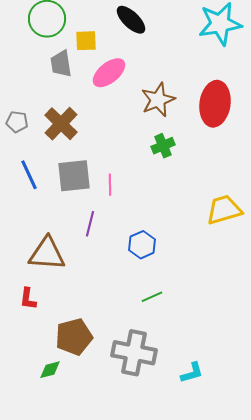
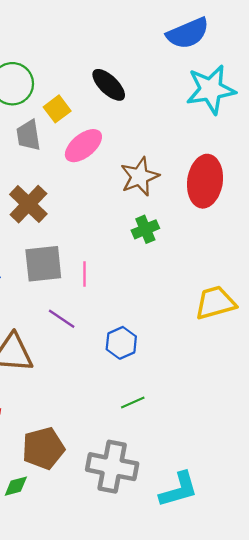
yellow square: (86, 41) -> (57, 109), turned -35
purple line: (90, 224) -> (62, 319), turned -70
cyan L-shape: (192, 373) -> (179, 490), size x1.5

